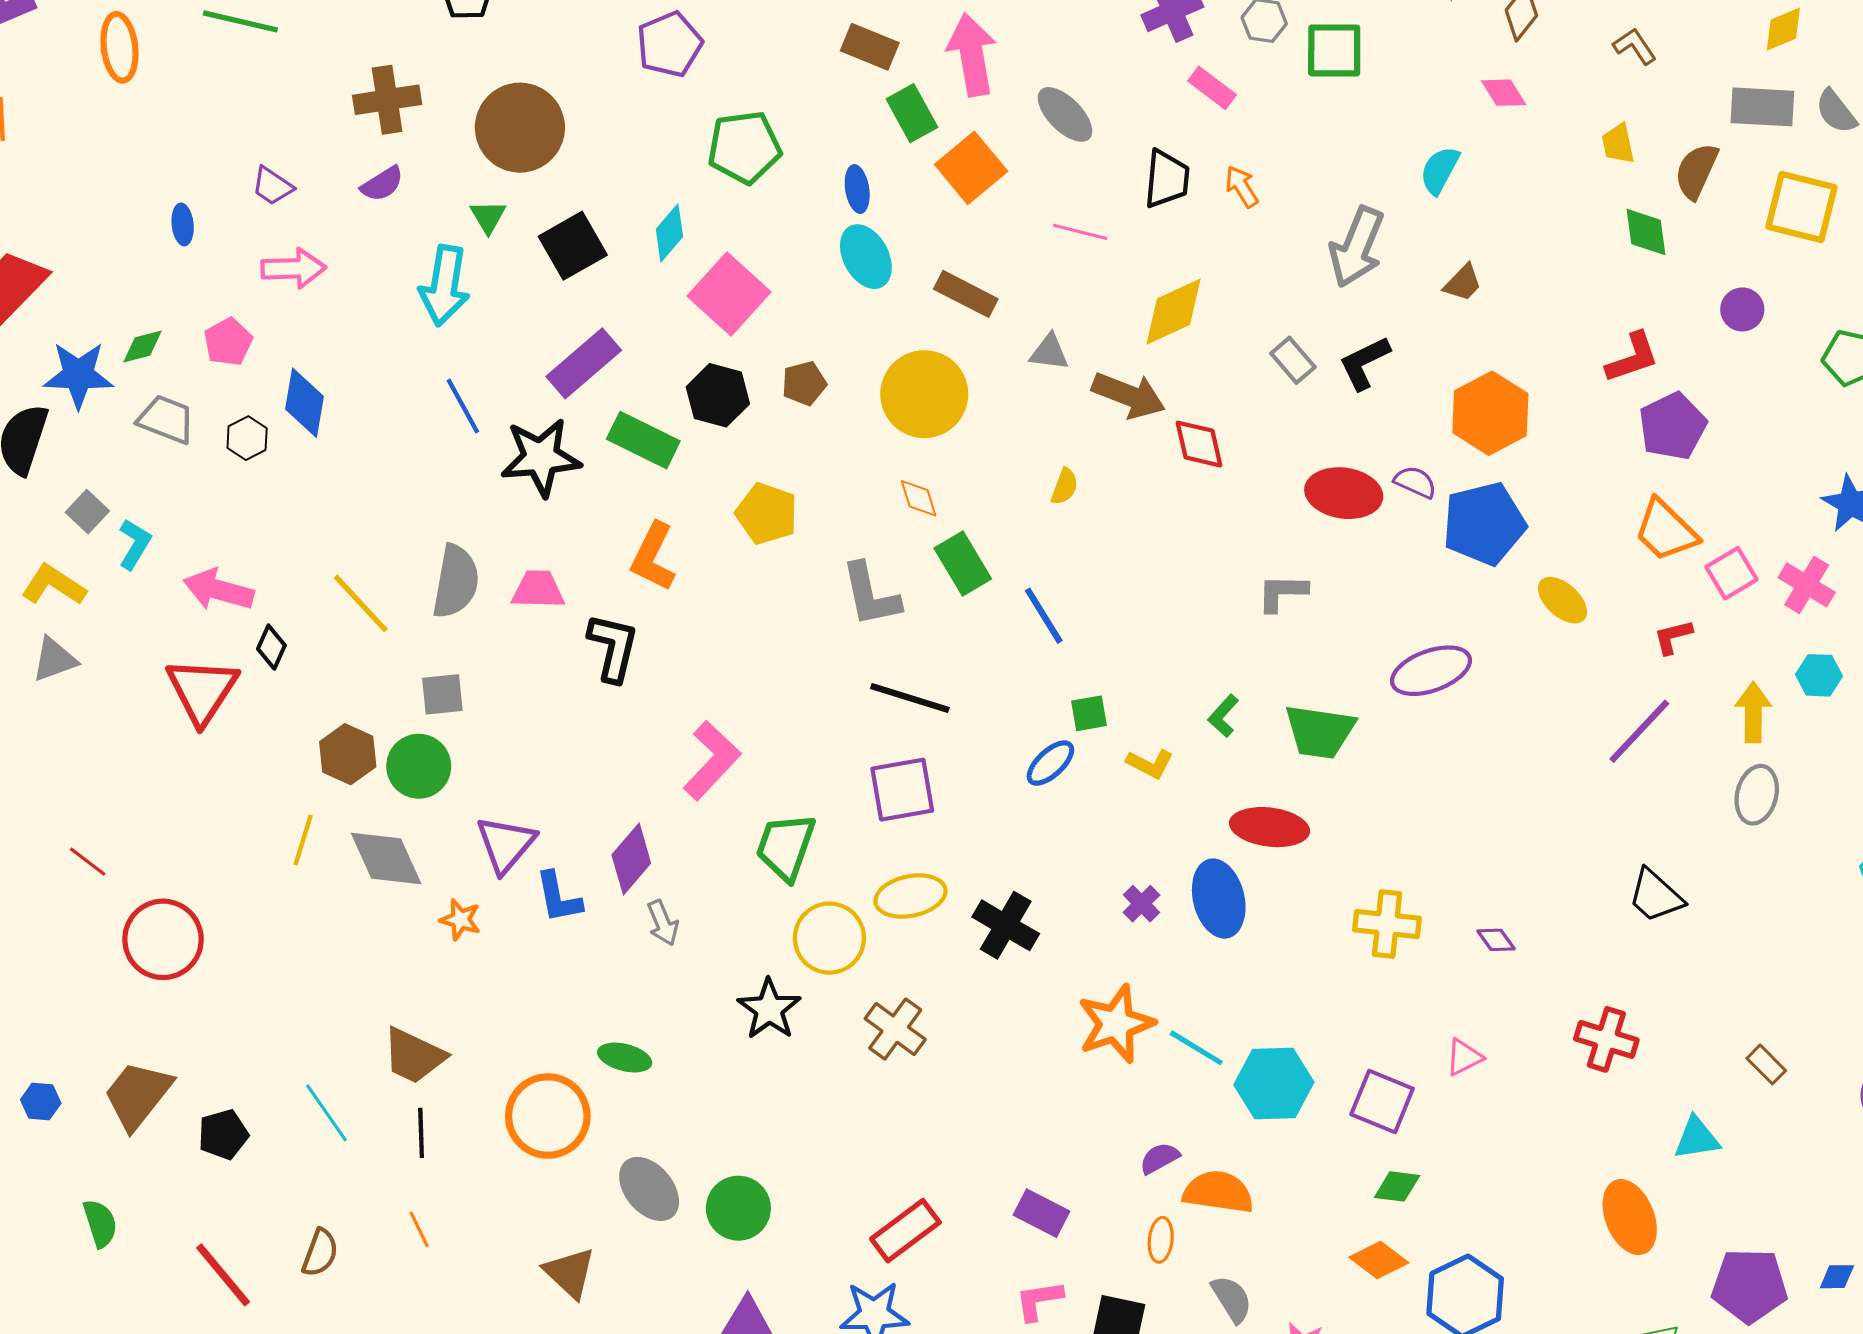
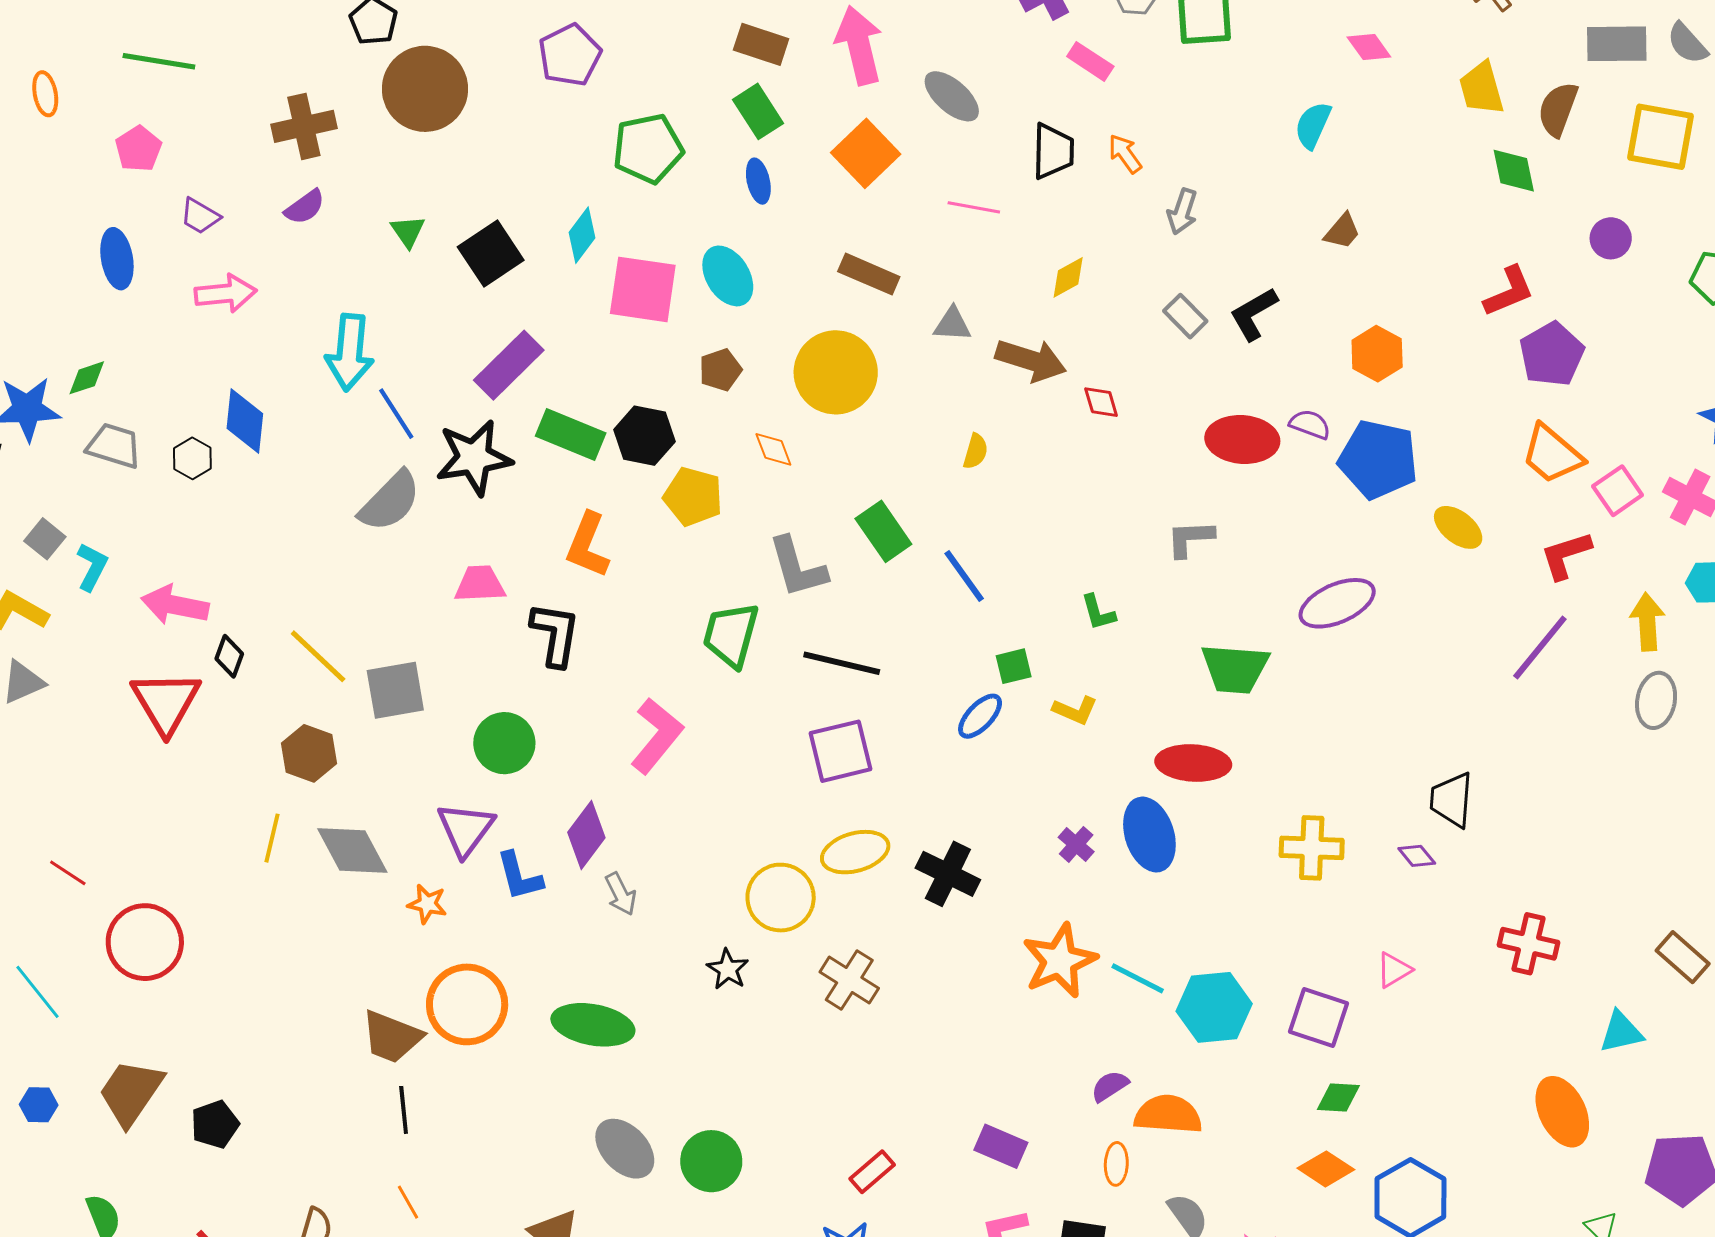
orange ellipse: (120, 47) -> (45, 94), size x0.7
green rectangle: (912, 113) -> (758, 111), moved
brown circle: (520, 128) -> (425, 89), moved
yellow trapezoid: (1618, 144) -> (1481, 88), size x1.4
blue ellipse: (183, 224) -> (117, 259), size x1.5
gray arrow: (1357, 247) -> (1182, 211), moved, size x0.6
cyan ellipse: (866, 257) -> (728, 276), moved
cyan arrow: (444, 286) -> (350, 352), moved
pink square: (729, 294) -> (643, 289), turned -30
yellow diamond: (1173, 312) -> (1068, 277), size x0.6
pink pentagon: (228, 342) -> (138, 149), moved
black hexagon: (718, 395) -> (644, 436), moved
orange hexagon: (1490, 413) -> (1377, 354), size x0.7
red diamond: (1199, 444) -> (1101, 402), size x0.7
orange diamond: (919, 498) -> (773, 449), moved
blue pentagon: (1484, 524) -> (1378, 459), turned 30
gray semicircle: (456, 581) -> (390, 501), moved, turned 38
yellow line: (361, 603) -> (318, 656), moved
red L-shape: (1673, 637) -> (1566, 555), size x1.4
gray square: (442, 694) -> (395, 690), size x1.4
green L-shape: (1223, 716) -> (1098, 612), moved, turned -54
green circle: (419, 766) -> (504, 743), moved
green trapezoid: (786, 847) -> (731, 635), moved
black trapezoid: (1655, 896) -> (1451, 800), moved, turned 56
black star: (769, 1009) -> (728, 969), size x0.7
green ellipse: (625, 1057) -> (593, 1025), size x1.6
brown rectangle: (1766, 1064) -> (1683, 957), size x1.4
cyan line: (327, 1113) -> (37, 992), moved
orange circle: (548, 1116) -> (467, 1004), moved
red rectangle: (905, 1231) -> (872, 1172), size x0.7

